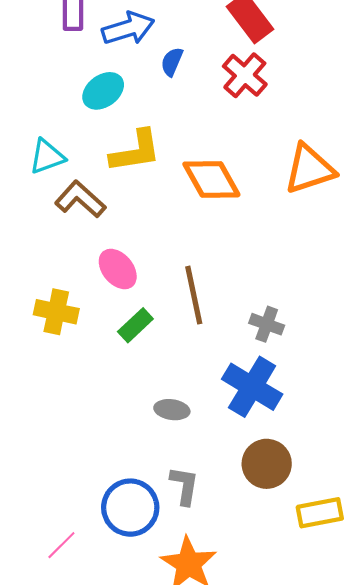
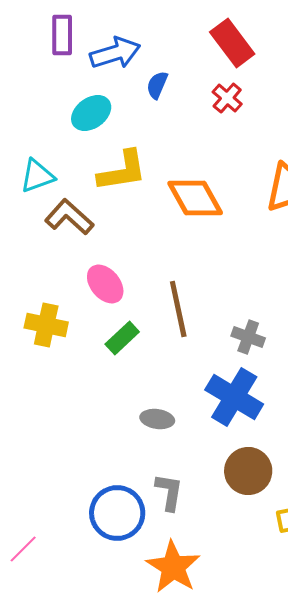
red cross: (245, 75) -> (227, 98), size x0.7
pink line: (61, 545) -> (23, 549), moved

